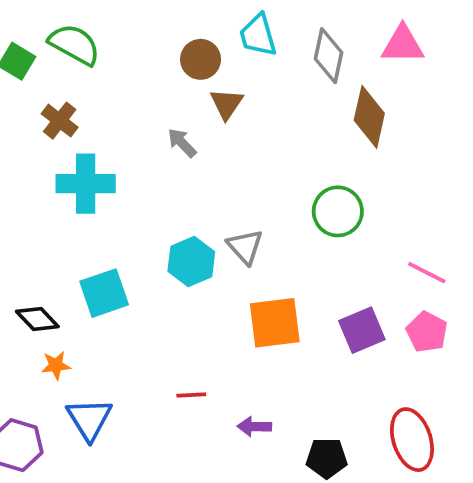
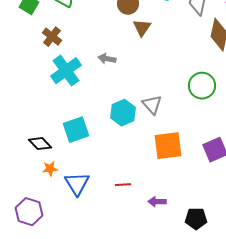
gray arrow: (182, 143) -> (107, 59), moved, turned -36
cyan cross: (86, 184) -> (66, 71), turned -36
blue triangle: (89, 419) -> (77, 184), moved

